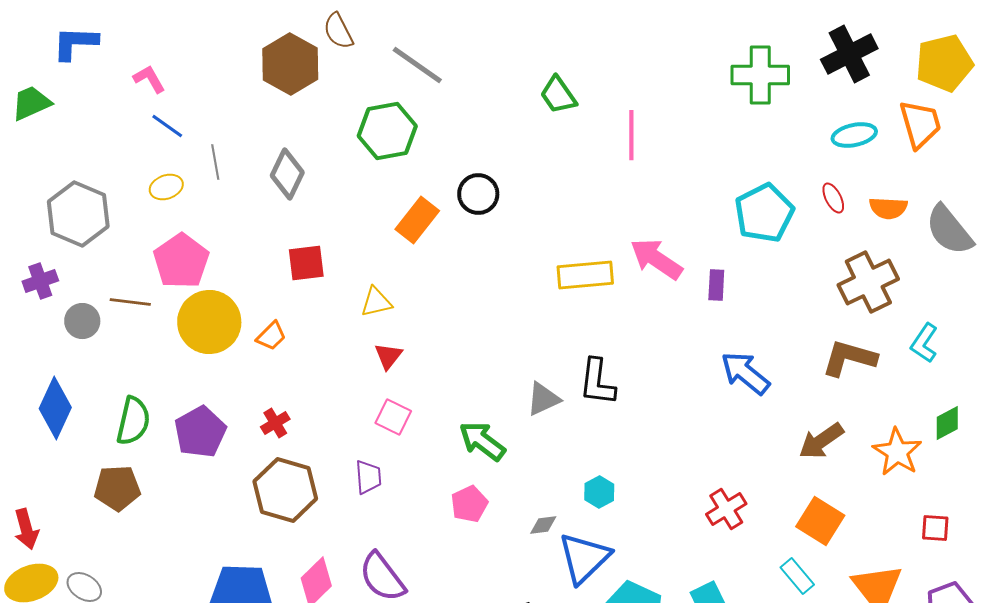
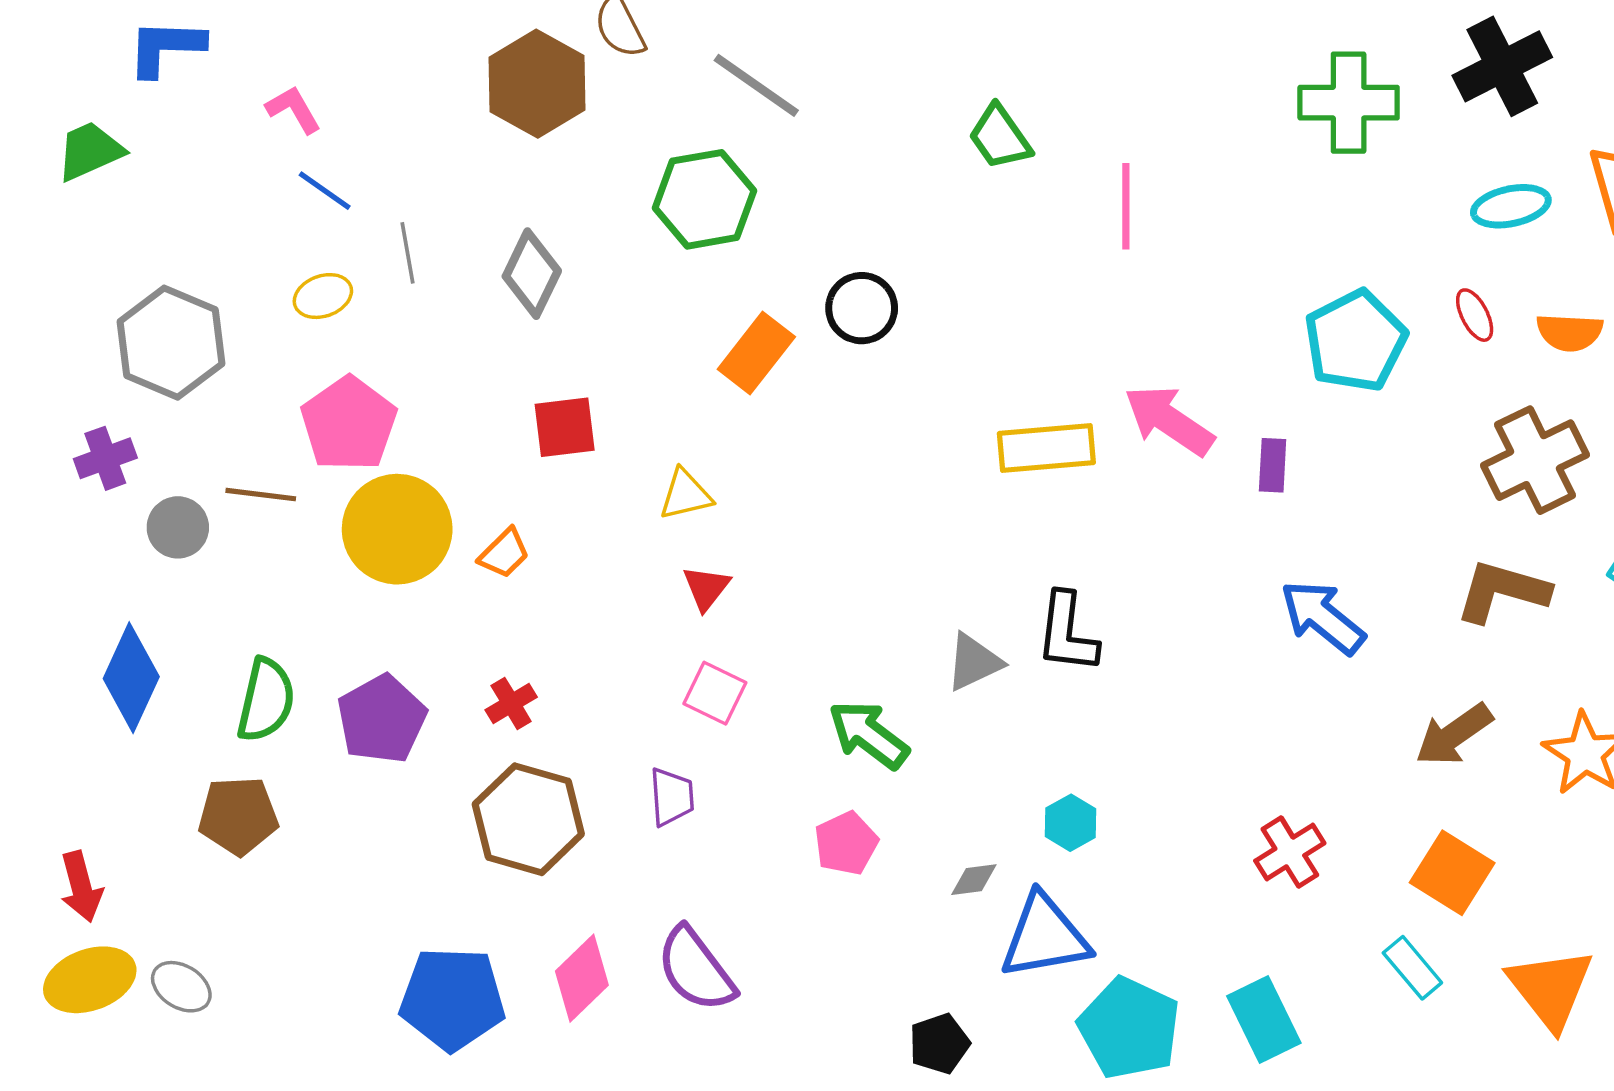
blue triangle: (584, 558) -> (1045, 937), turned 34

